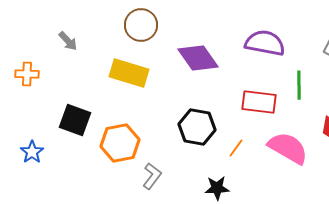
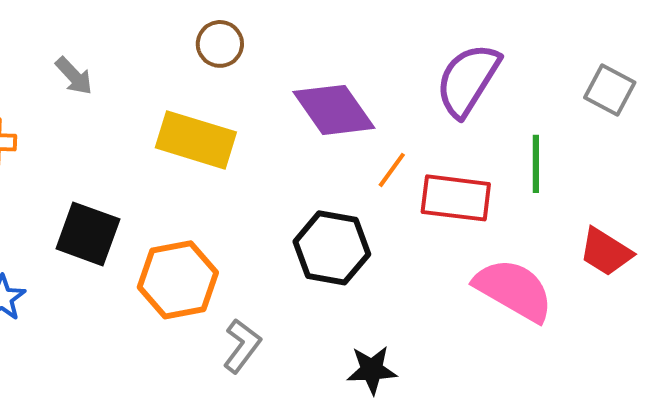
brown circle: (141, 25) -> (220, 44), size x0.7
purple semicircle: (265, 43) -> (468, 80), turned -69
orange line: (236, 148) -> (392, 170), moved

